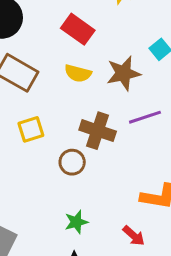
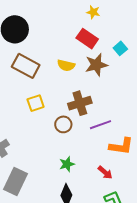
red rectangle: (78, 29) -> (87, 39), moved
purple line: (145, 117) -> (101, 125), moved
brown cross: (98, 131) -> (80, 103), turned -35

